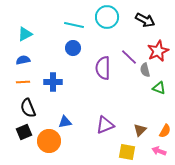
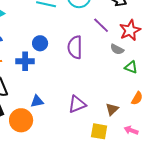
blue circle: (73, 48) -> (40, 43), moved
purple line: (129, 57) -> (101, 25), moved
gray semicircle: (145, 70) -> (117, 49), turned -48
orange semicircle: (165, 131) -> (137, 98), moved

